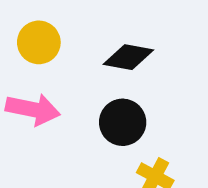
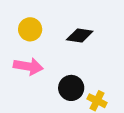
black circle: (123, 122) -> (71, 88), moved

